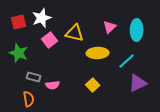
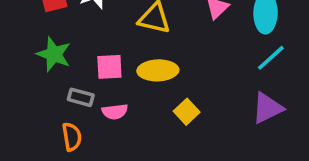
pink square: (50, 40) -> (109, 67), moved, turned 35
yellow ellipse: (98, 53) -> (158, 70), moved
cyan line: (127, 61) -> (271, 58), moved

